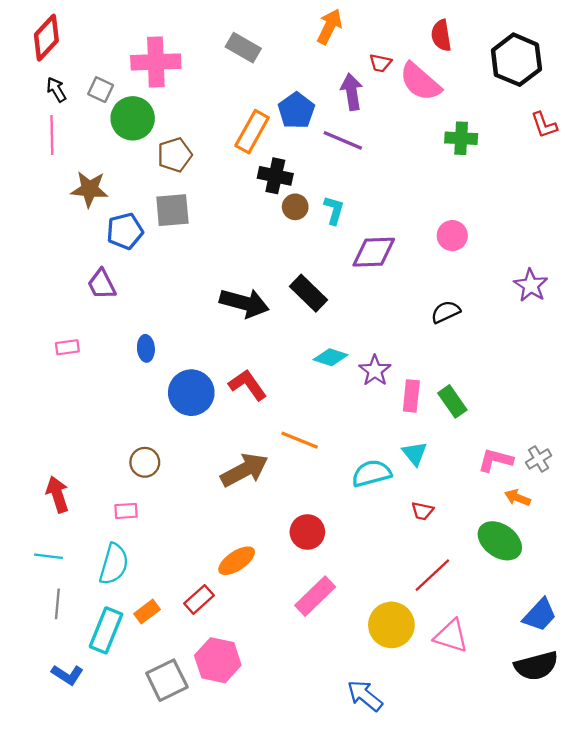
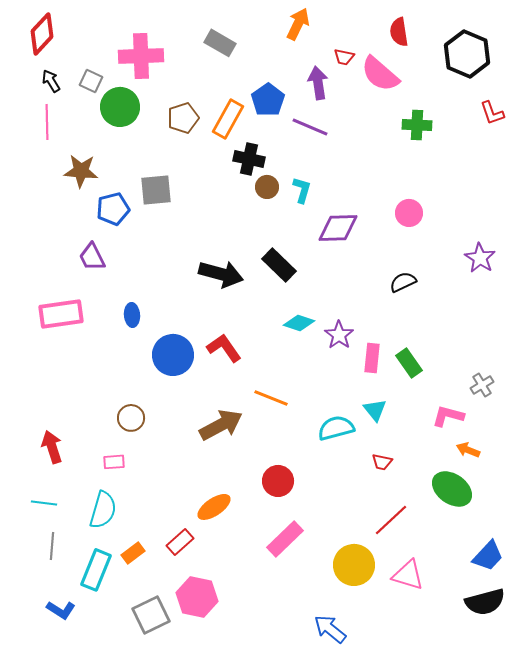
brown pentagon: (175, 155) -> (183, 118), moved
pink rectangle: (67, 347) -> (61, 314), size x2.0
gray cross: (539, 459) -> (482, 385), moved

